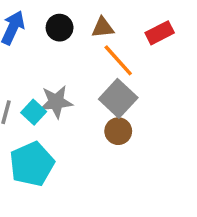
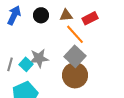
red rectangle: (160, 33) -> (90, 18), moved
brown circle: (118, 131) -> (75, 75), size x1.6

